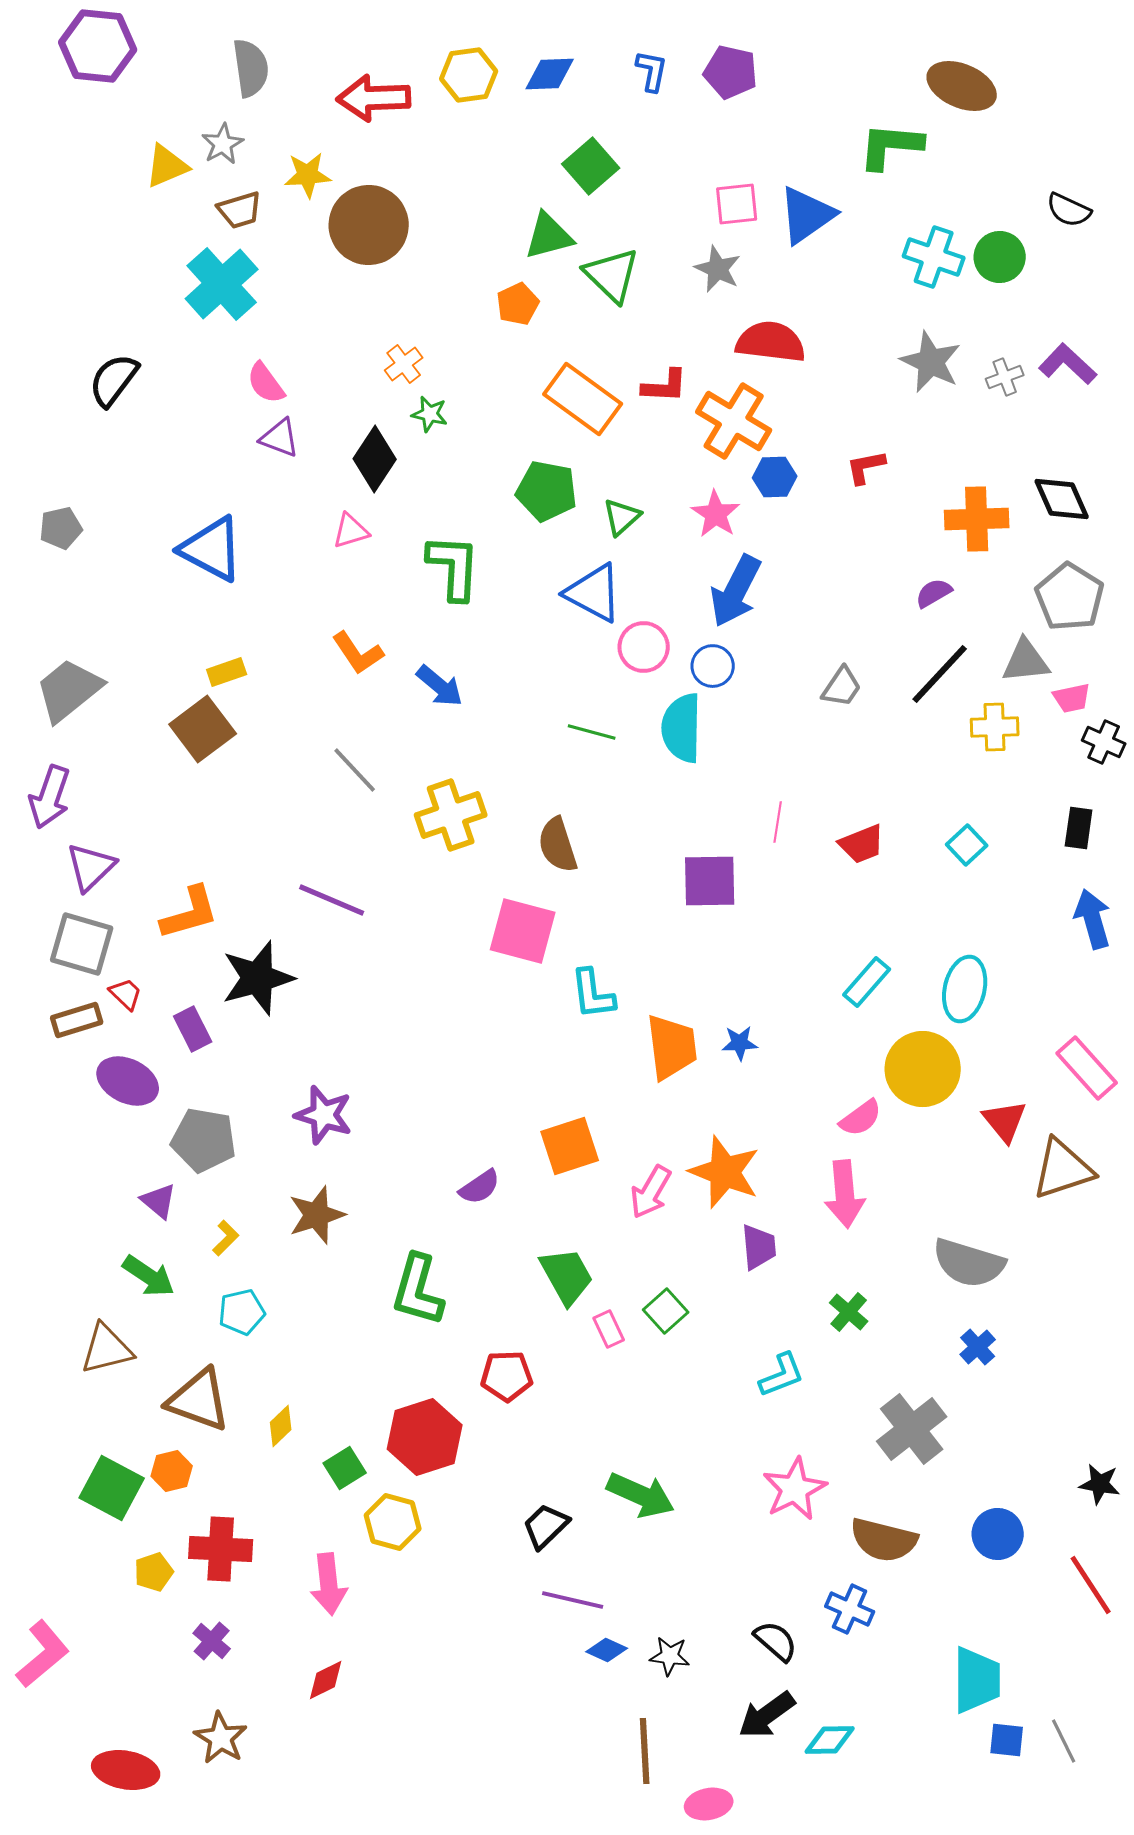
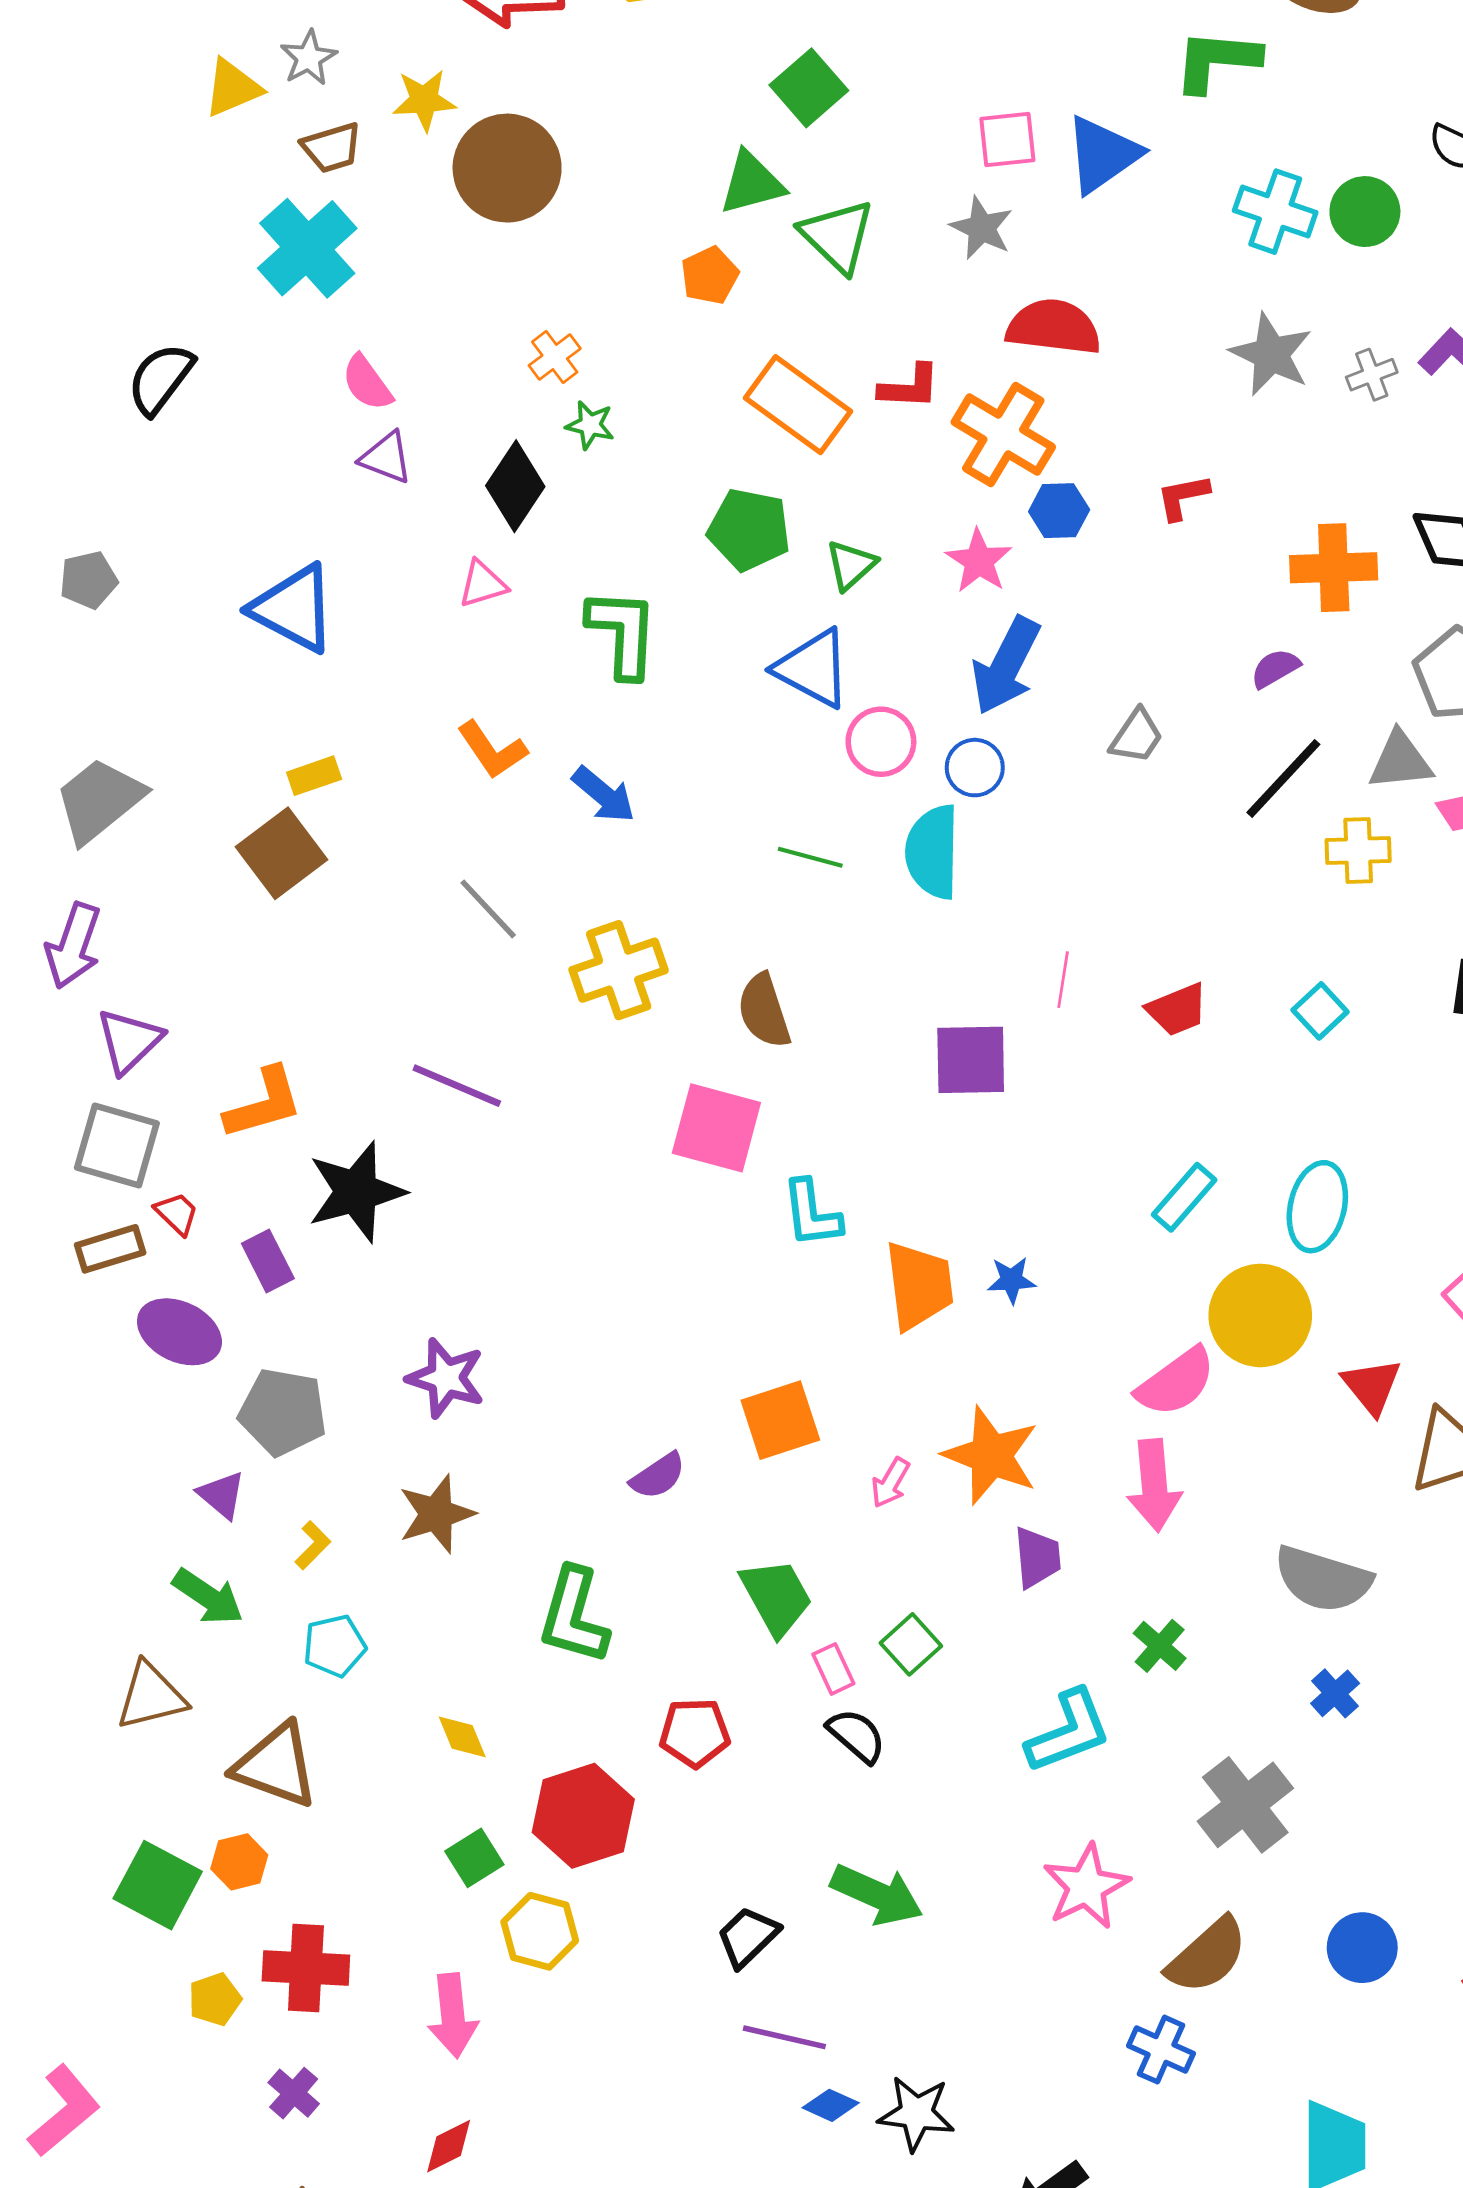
gray trapezoid: (842, 687) -> (1137, 736), moved
pink semicircle: (861, 1118) -> (1176, 1382), size x1.4
pink arrow: (651, 1192) -> (890, 1483), size x0.7
cyan L-shape: (782, 1375) -> (1069, 1731), size x1.4
yellow diamond: (281, 1426) -> (462, 1737), moved, turned -69
brown semicircle: (884, 1540) -> (1207, 1956), turned -56
black semicircle: (776, 1641) -> (856, 1736), moved
black star: (670, 1656) -> (916, 2113), size x1.4

